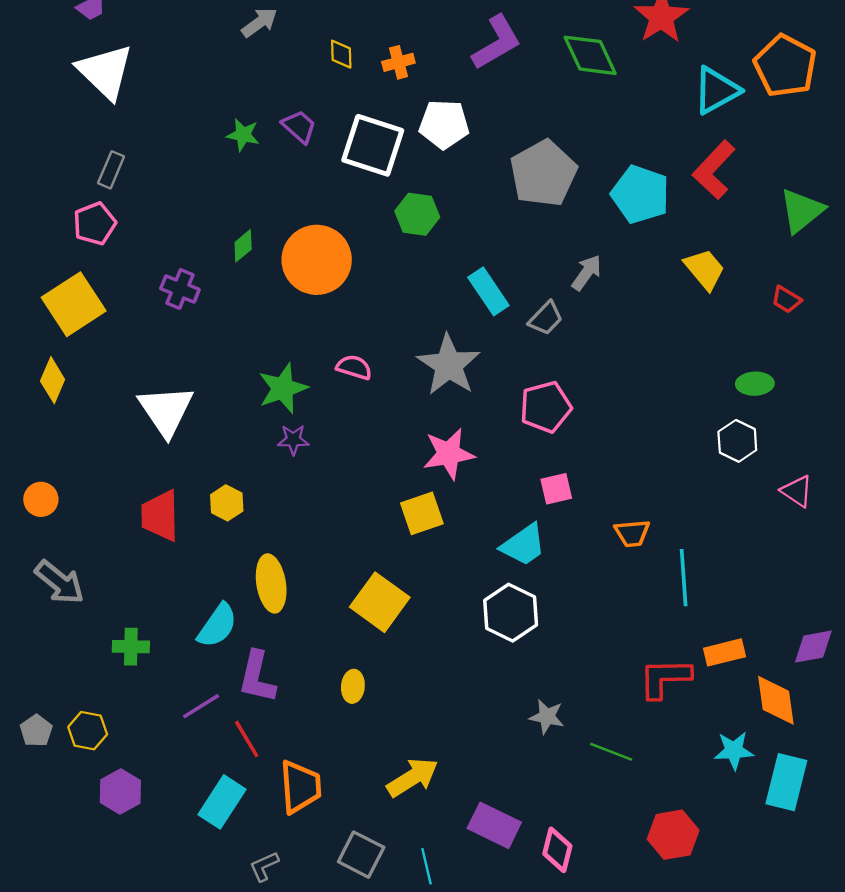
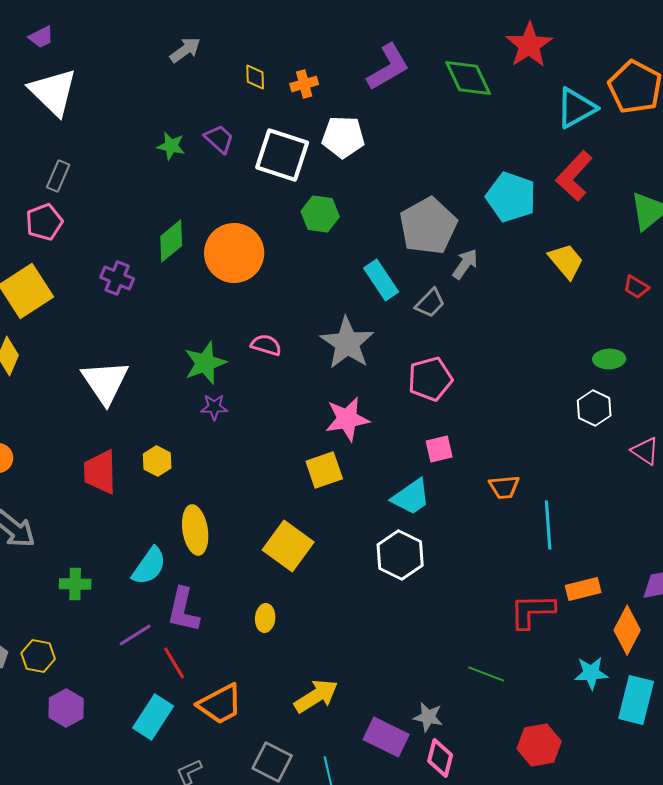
gray pentagon: (543, 173) -> (428, 226), moved
green diamond: (243, 246) -> (171, 241), size x1.5
orange diamond: (776, 700) -> (627, 630), turned 36
gray star: (547, 717) -> (428, 717), moved
orange trapezoid: (300, 787) -> (220, 704), turned 66

